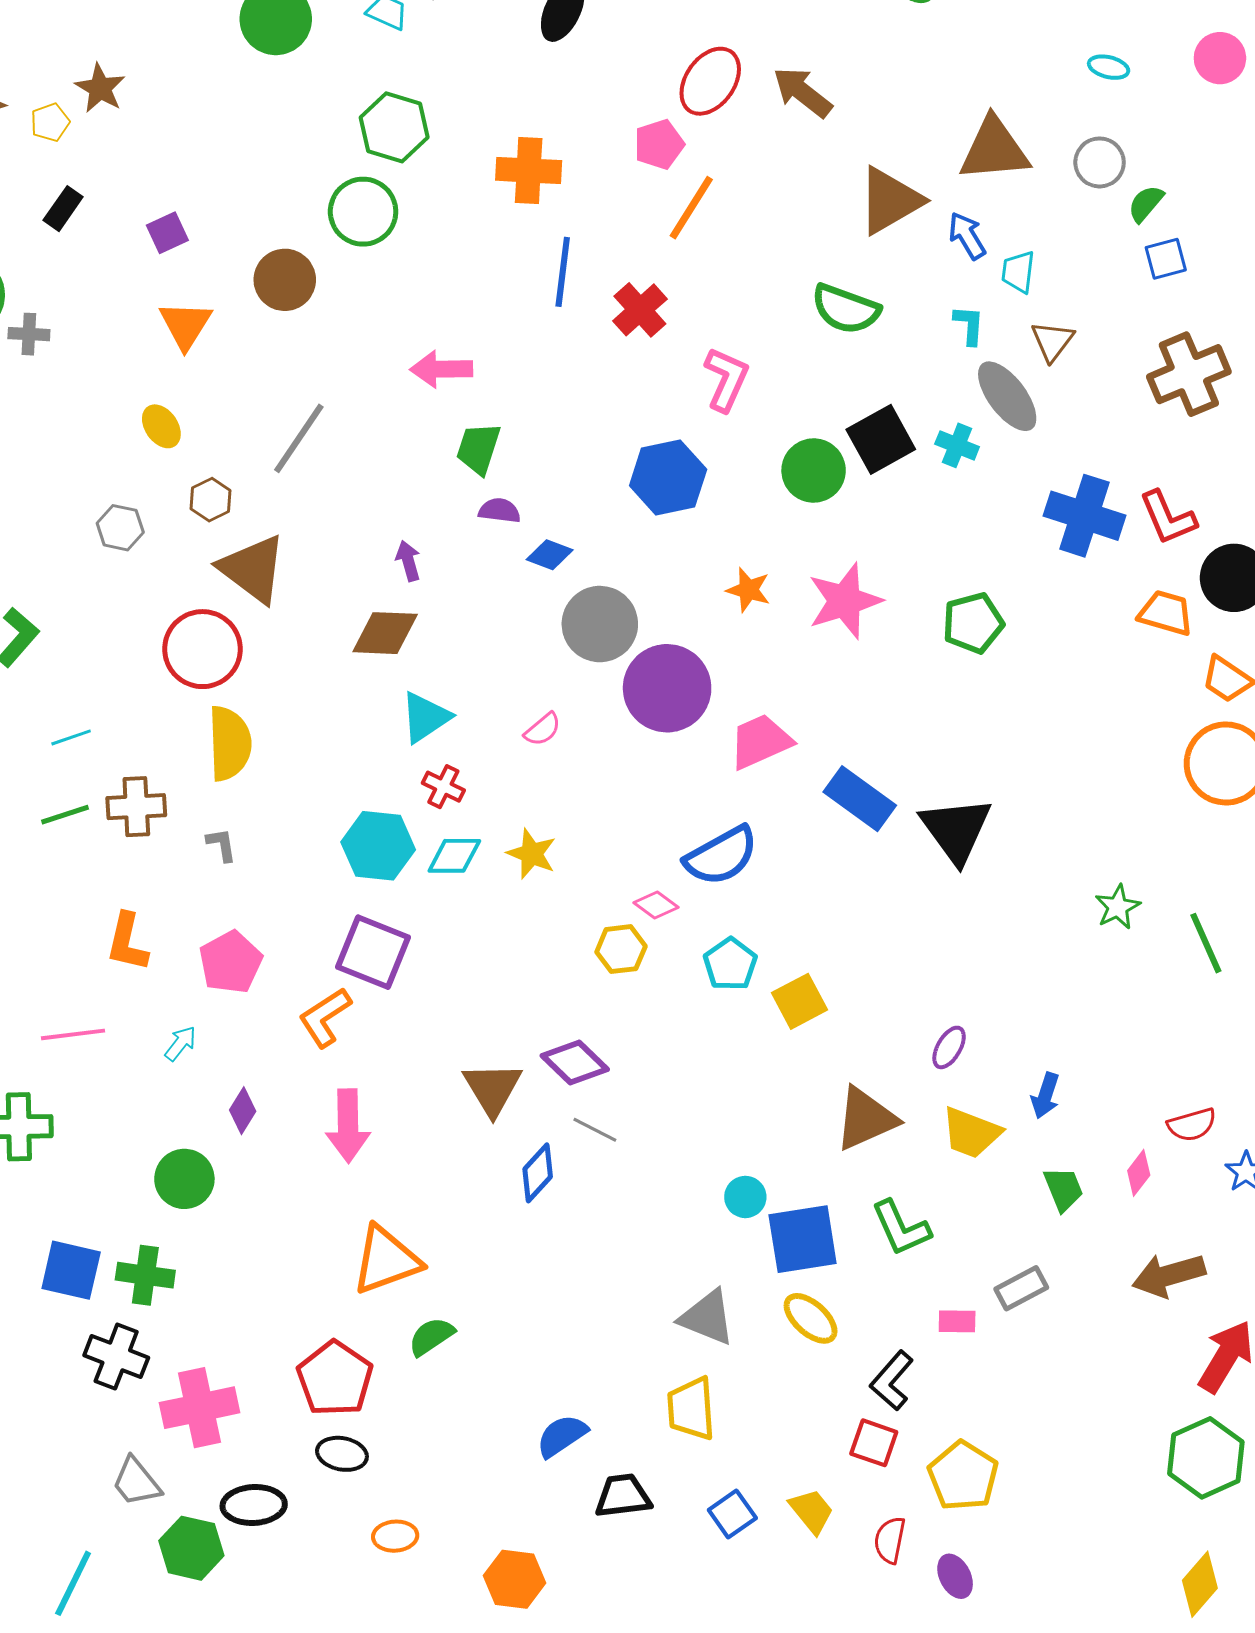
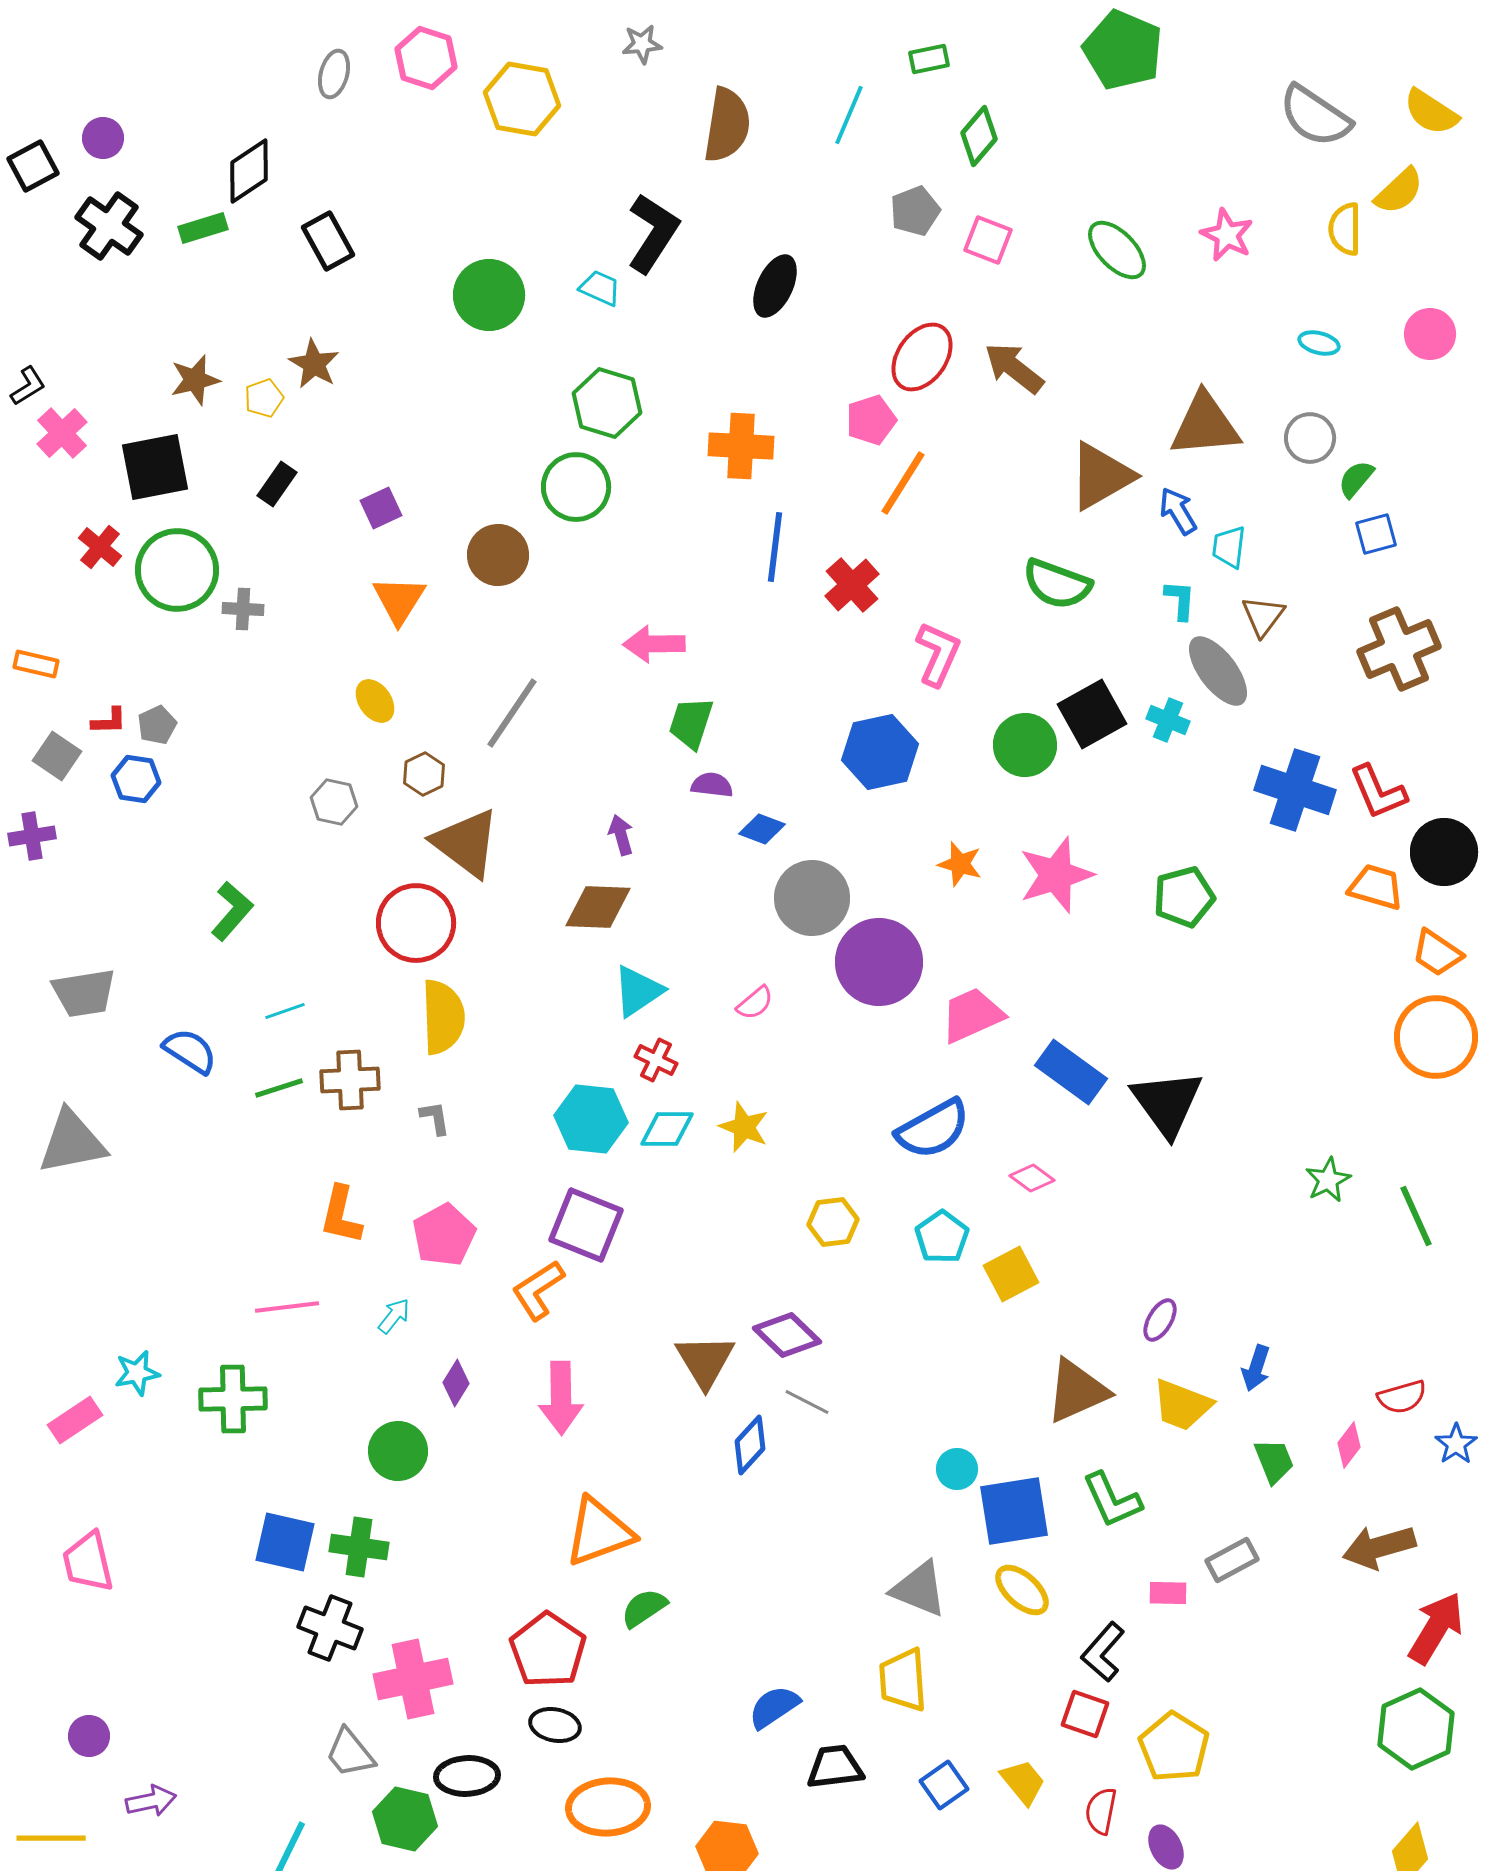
pink diamond: (656, 905) -> (1032, 1178), moved
orange ellipse: (395, 1536) -> (608, 1807), size x1.8

